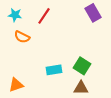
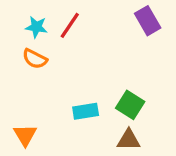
cyan star: (15, 15) -> (36, 27), moved
orange triangle: (16, 85) -> (25, 135), turned -42

